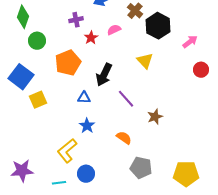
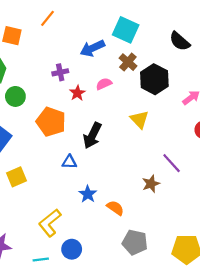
orange pentagon: (68, 63) -> (51, 122), turned -30
purple line: (126, 99) -> (172, 163), moved
yellow square: (38, 100) -> (17, 177), moved
blue star: (87, 126) -> (88, 194), moved

